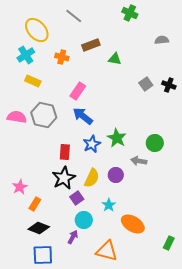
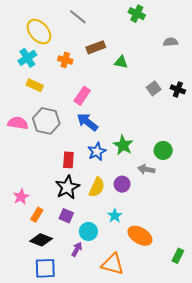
purple square: (77, 198) -> (66, 216), moved, turned -32

